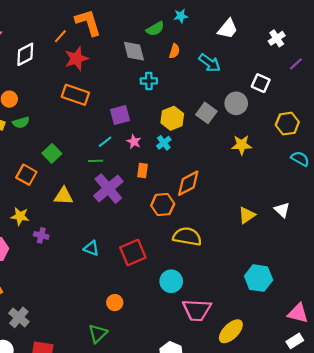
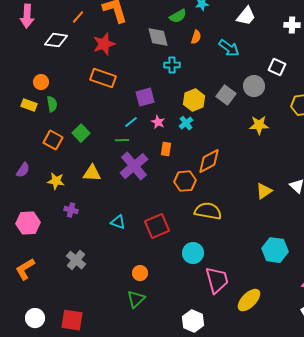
orange line: (60, 36) -> (78, 17), moved
white cross: (277, 38) -> (292, 25), turned 35
white diamond: (25, 54) -> (56, 40), turned 35
green semicircle: (21, 123) -> (52, 104), turned -84
orange square: (26, 175) -> (53, 140), moved
yellow star: (20, 216) -> (56, 181), moved
pink trapezoid: (197, 310) -> (217, 280), turned -108
gray cross: (19, 317) -> (76, 260), moved
green triangle: (98, 333) -> (136, 299), moved

